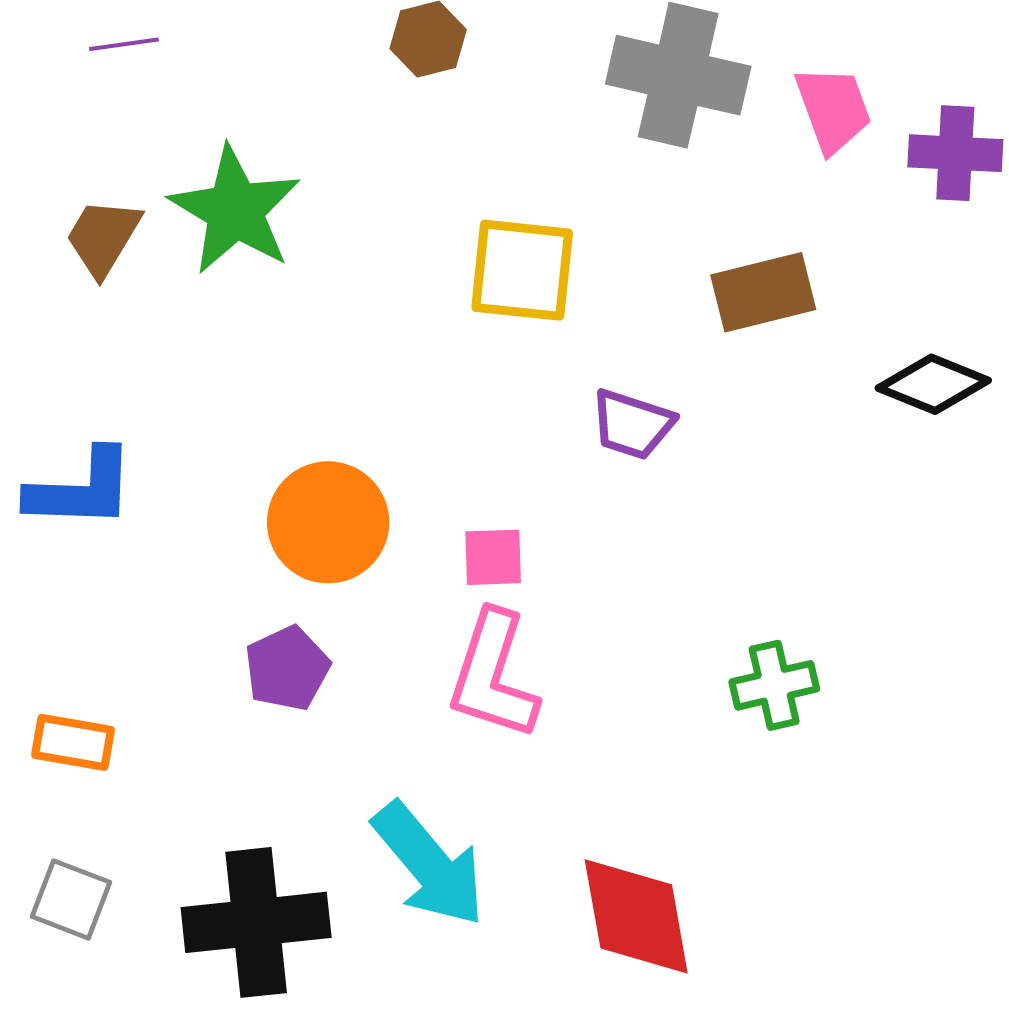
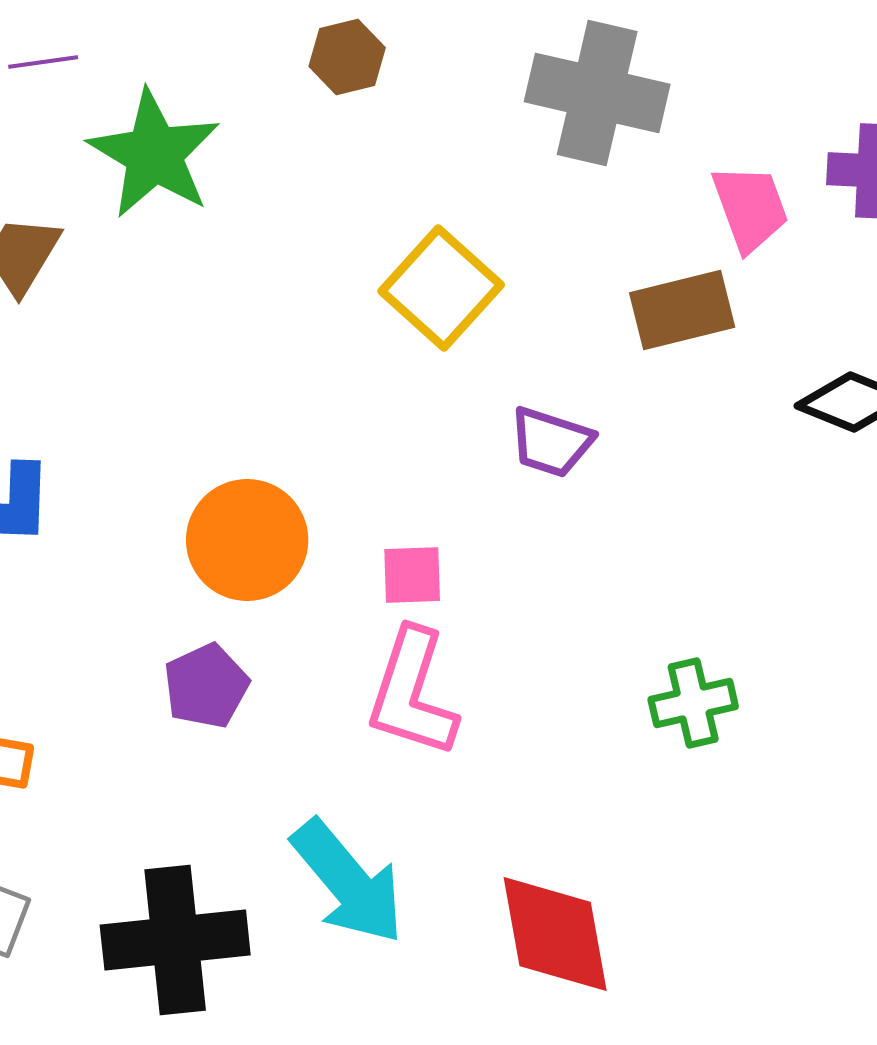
pink trapezoid: (833, 109) -> (750, 208), moved
green star: (235, 210) -> (154, 154), moved
yellow square: (522, 270) -> (441, 288), turned 36

